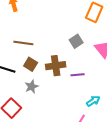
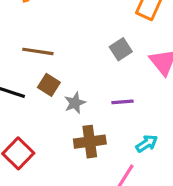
brown cross: (56, 66) -> (90, 142), moved
gray star: (32, 87) -> (75, 103), moved

